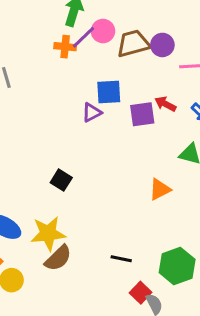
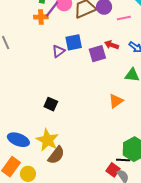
purple triangle: (92, 112) -> (58, 51), moved
yellow star: (48, 233) -> (47, 140), turned -30
black line: (121, 259) -> (123, 160), moved

